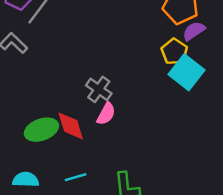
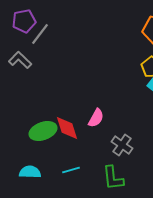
gray cross: (99, 89) -> (122, 145), moved

